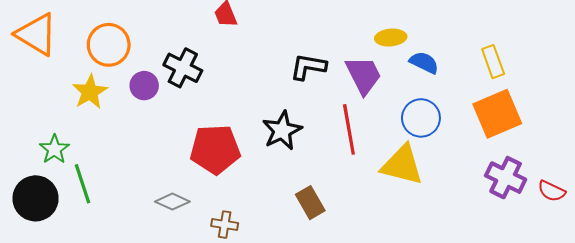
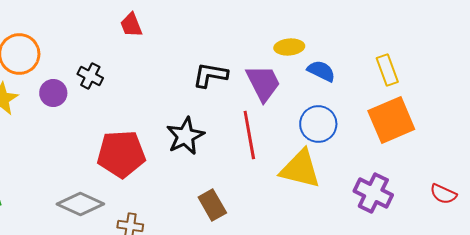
black cross: (183, 68) -> (90, 76), size x0.7
purple cross: (506, 178) -> (373, 193), moved
gray diamond: (172, 202) -> (80, 204), size x1.4

